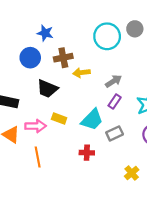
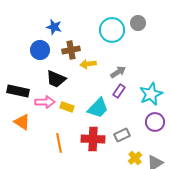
pink arrow: (36, 126) -> (45, 102), moved
gray rectangle: (115, 133) -> (122, 135), moved
red cross: (87, 153) -> (93, 139), size x1.6
orange line: (38, 157) -> (59, 143), moved

